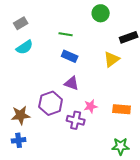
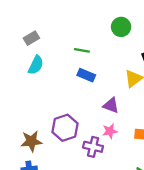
cyan semicircle: (25, 47) -> (36, 65), turned -30
purple triangle: (72, 83) -> (111, 105), moved

